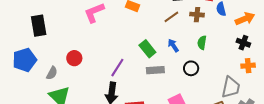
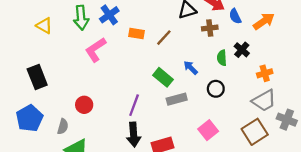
brown line: (171, 17) -> (164, 38), moved
black cross: (243, 43) -> (242, 50), moved, turned 32
orange cross: (248, 66) -> (265, 73), moved
gray trapezoid: (231, 87) -> (264, 101), turned 60

